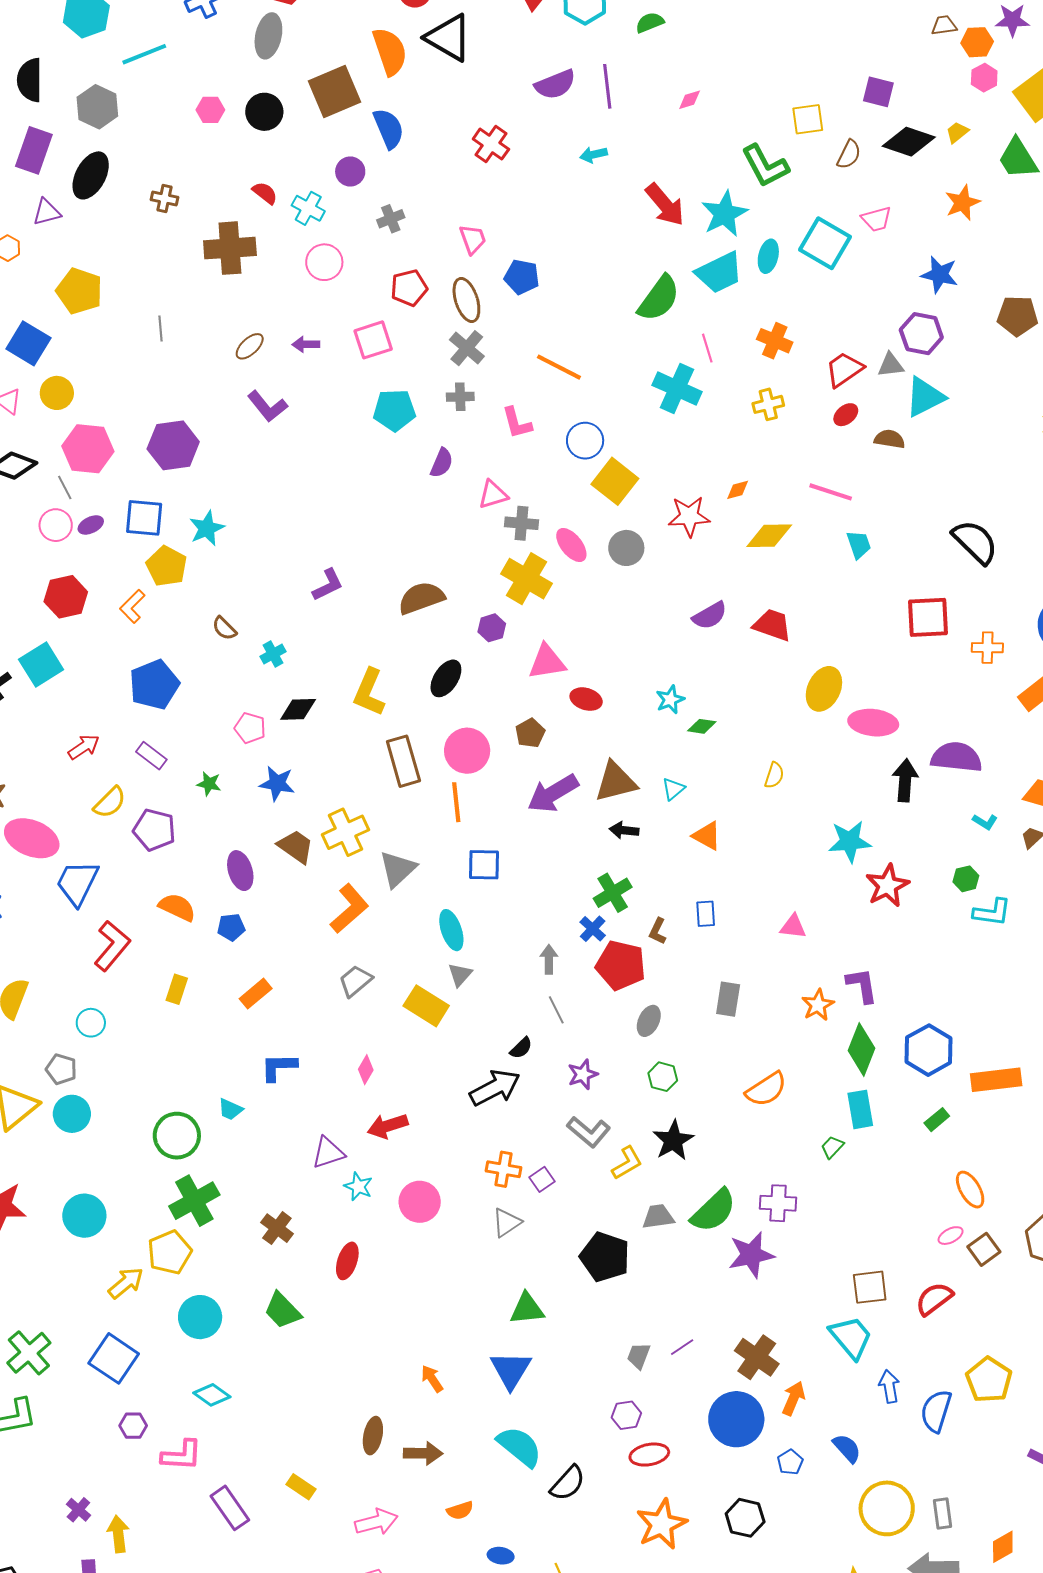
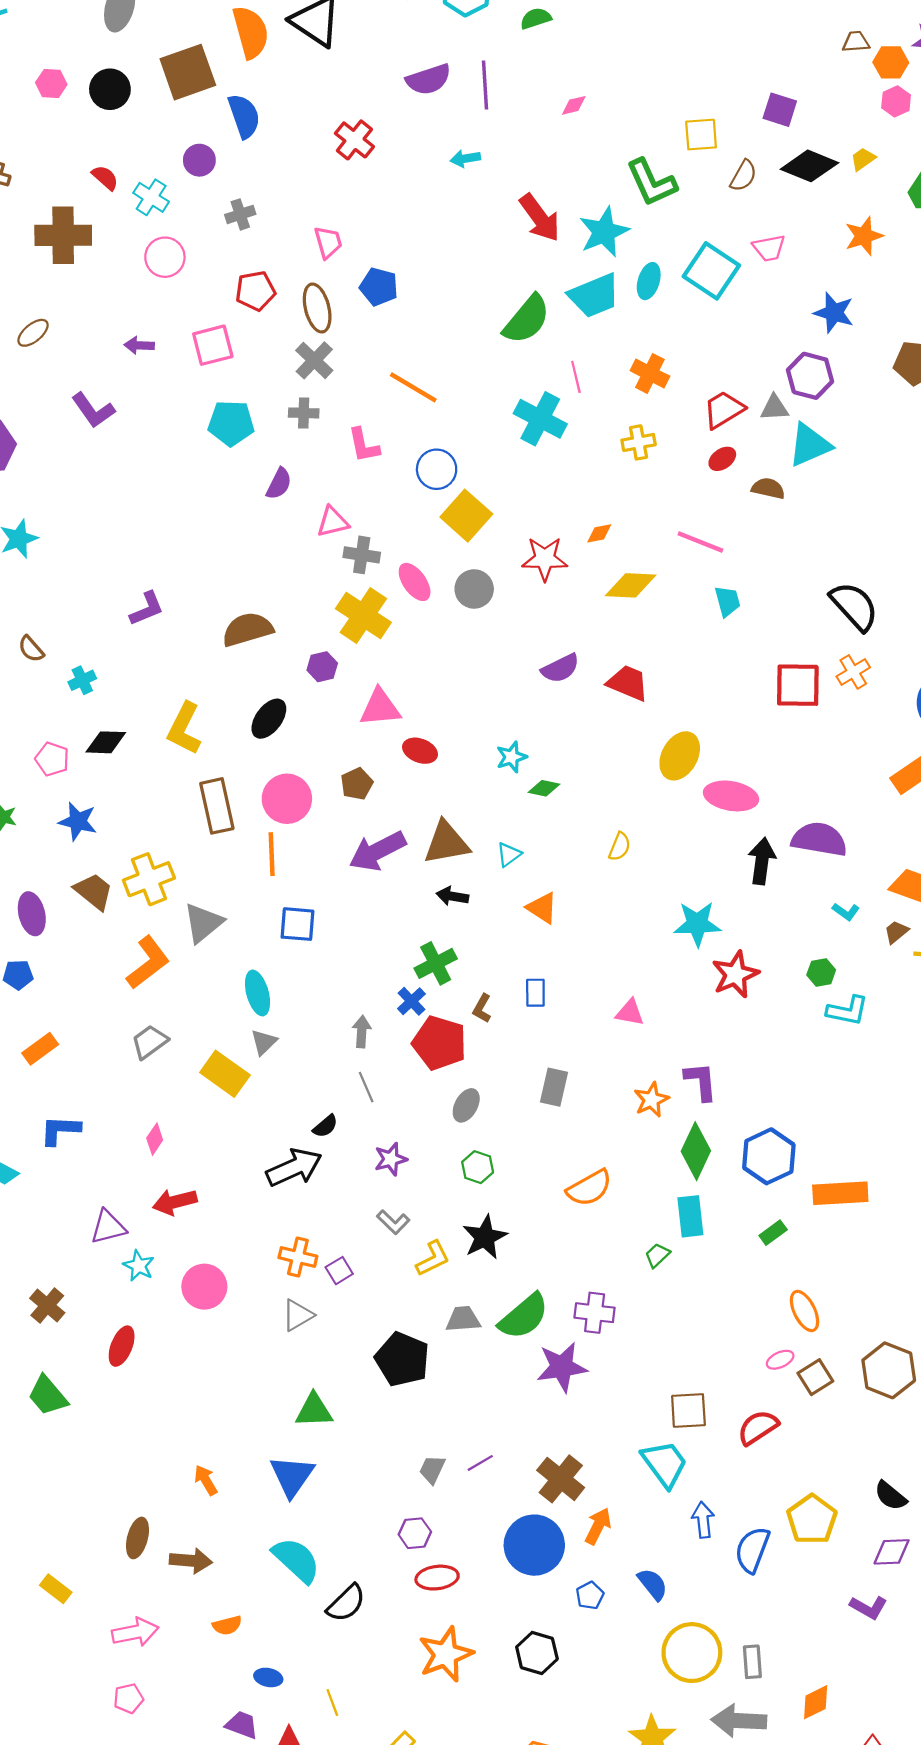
brown ellipse: (250, 346) -> (33, 333), moved
orange cross: (987, 648) -> (853, 672), moved, turned -36
gray L-shape: (589, 1132) -> (393, 1222), size x0.7

